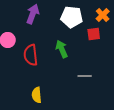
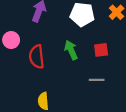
red square: (94, 34) -> (101, 50), moved

